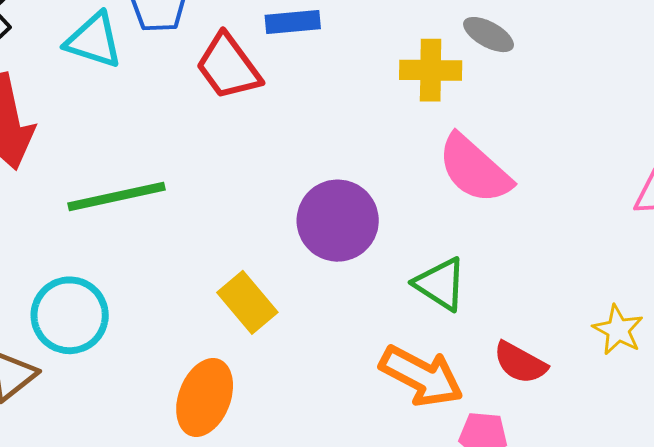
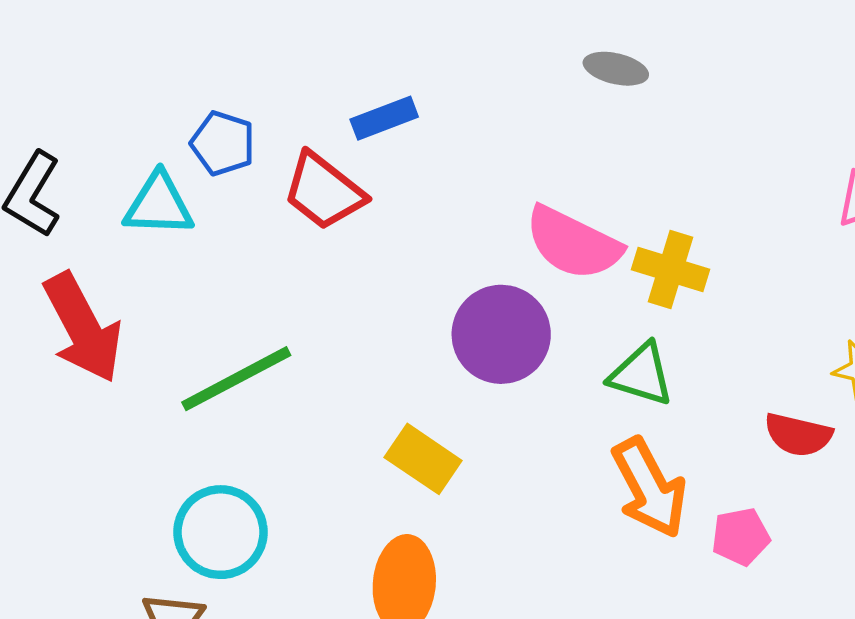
yellow cross: (431, 70) -> (671, 269), moved, turned 32
pink semicircle: (474, 169) -> (573, 243), moved
red semicircle: (520, 363) -> (798, 435), moved
orange arrow: (421, 376) -> (649, 488), turned 50

